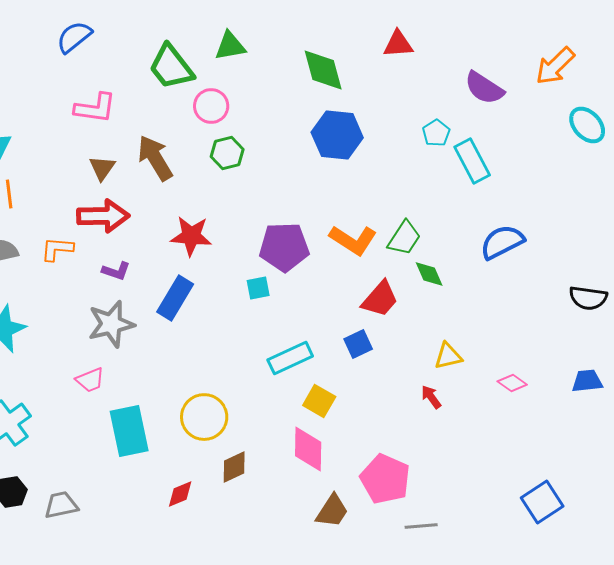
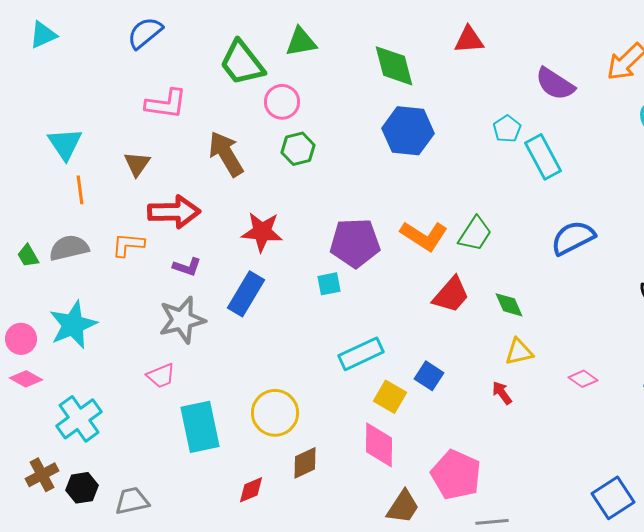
brown triangle: (102, 168) -> (137, 164), moved
green diamond: (429, 274) -> (509, 305), moved
blue square: (358, 344) -> (429, 376), moved, turned -32

